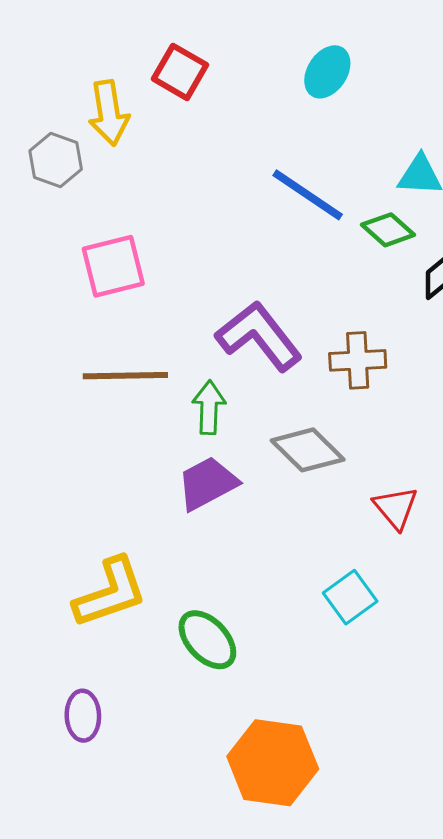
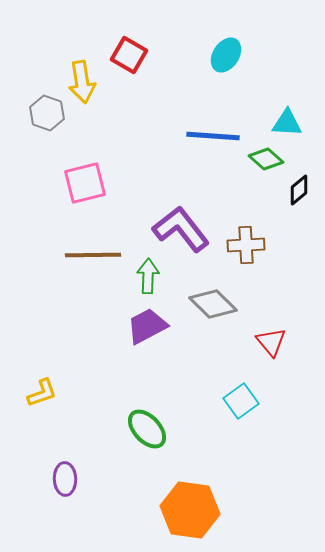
blue line: (308, 195) -> (213, 136), turned -30
yellow L-shape: (110, 593) -> (42, 393), moved, size x0.6

